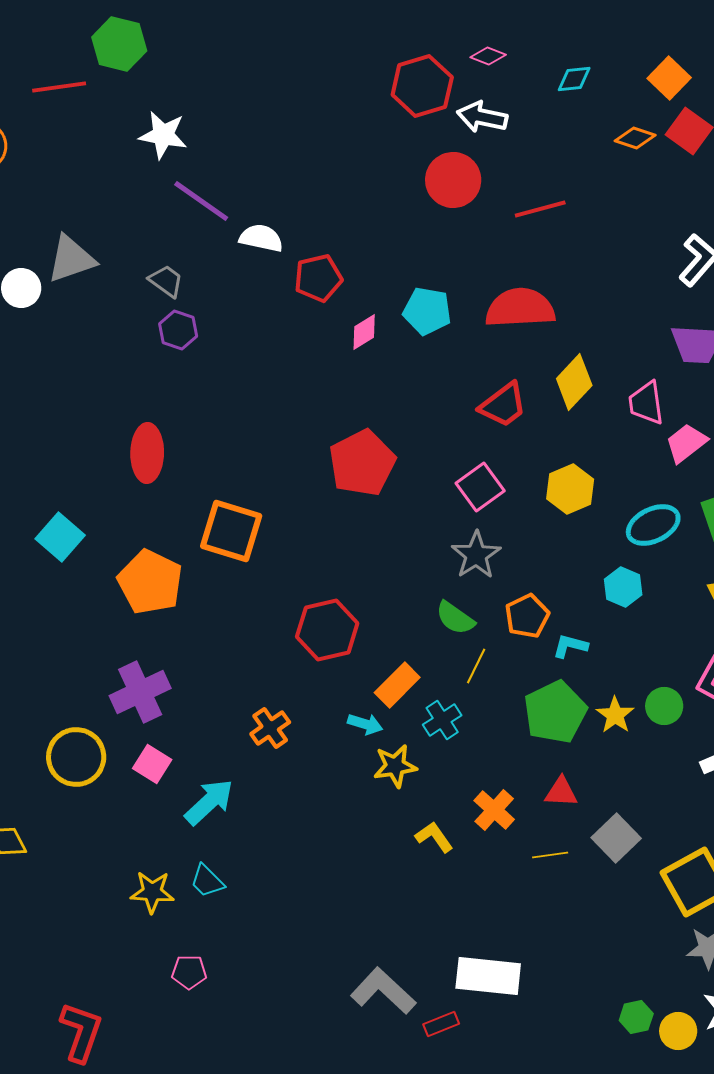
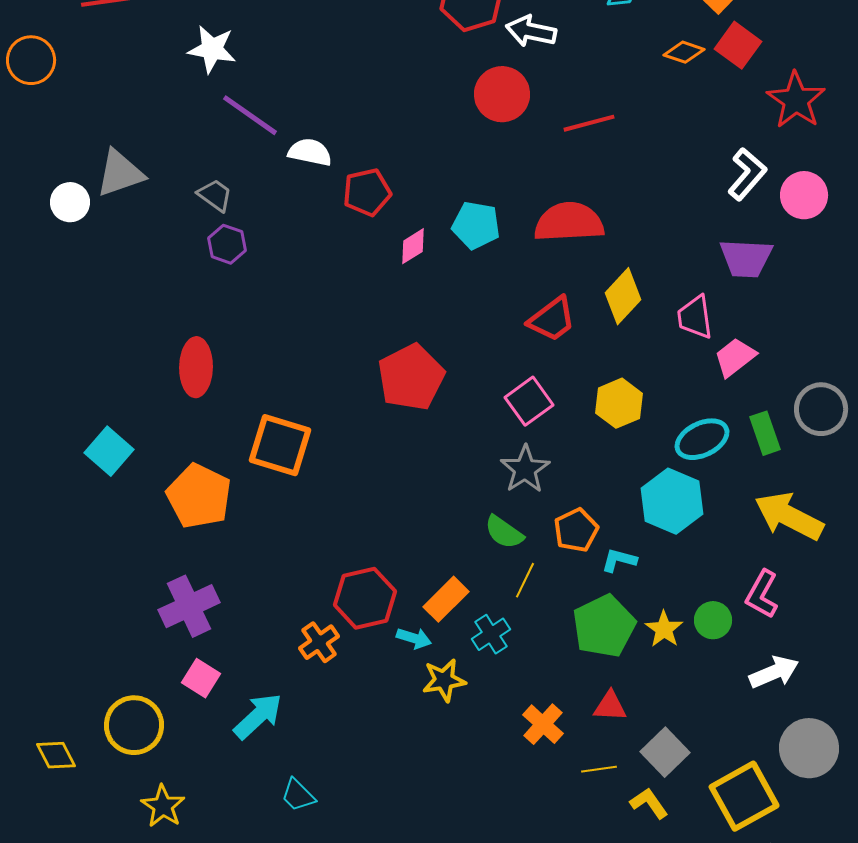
cyan hexagon: (623, 587) -> (672, 501), size x1.6
red hexagon: (327, 630) -> (365, 598), moved
yellow circle: (76, 757) -> (134, 725), moved
yellow L-shape: (434, 837) -> (649, 803), moved
cyan trapezoid: (207, 881) -> (298, 795), moved
yellow star: (152, 892) -> (163, 806), moved, turned 30

